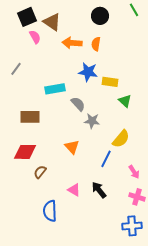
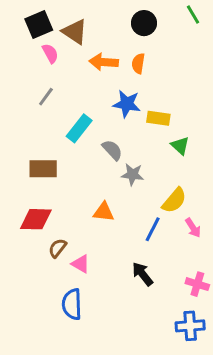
gray line: (16, 69) -> (46, 97), moved
cyan rectangle: (55, 89) -> (79, 128), turned -42
orange triangle: (72, 147) -> (104, 212), turned -42
pink arrow: (134, 172) -> (193, 228), moved
pink triangle: (74, 190) -> (81, 264), moved

